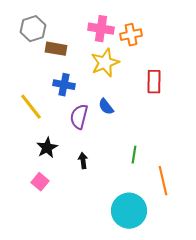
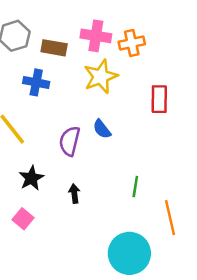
brown rectangle: (56, 49) -> (54, 48), moved
blue cross: (64, 85) -> (36, 82), moved

